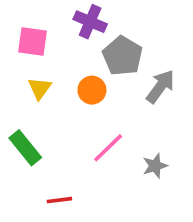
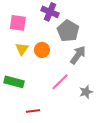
gray arrow: (160, 87) -> (78, 55), moved
orange circle: (92, 90) -> (42, 50), moved
green rectangle: (25, 148) -> (14, 82), turned -36

